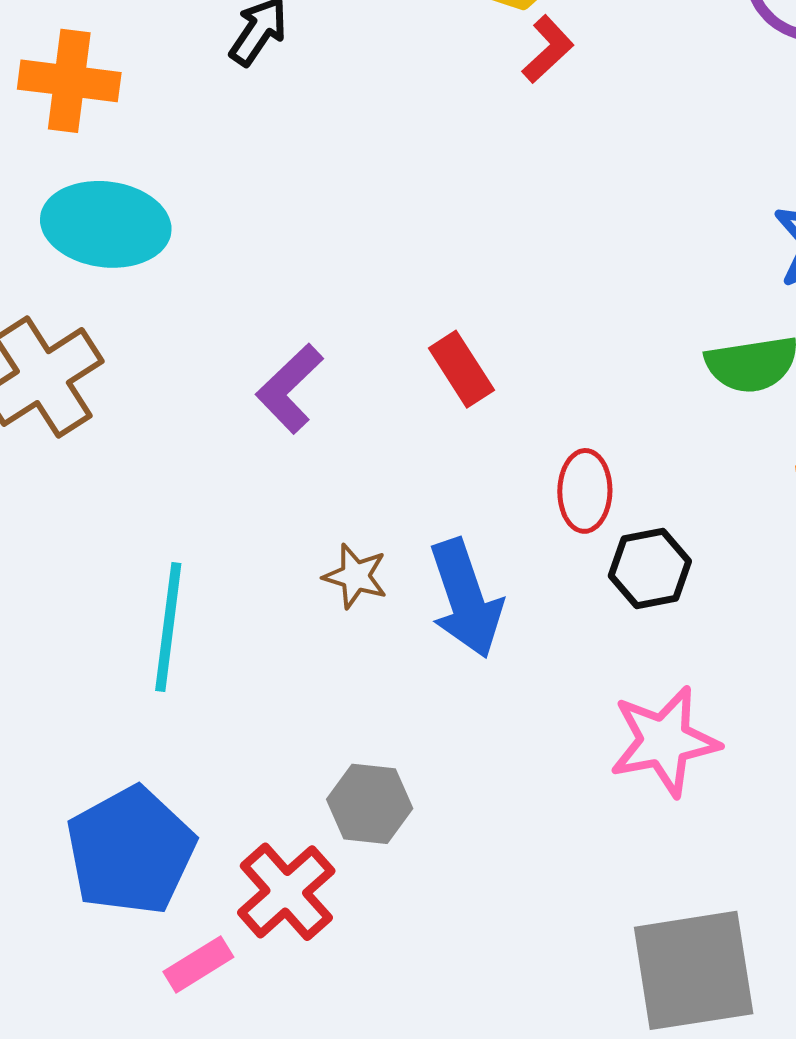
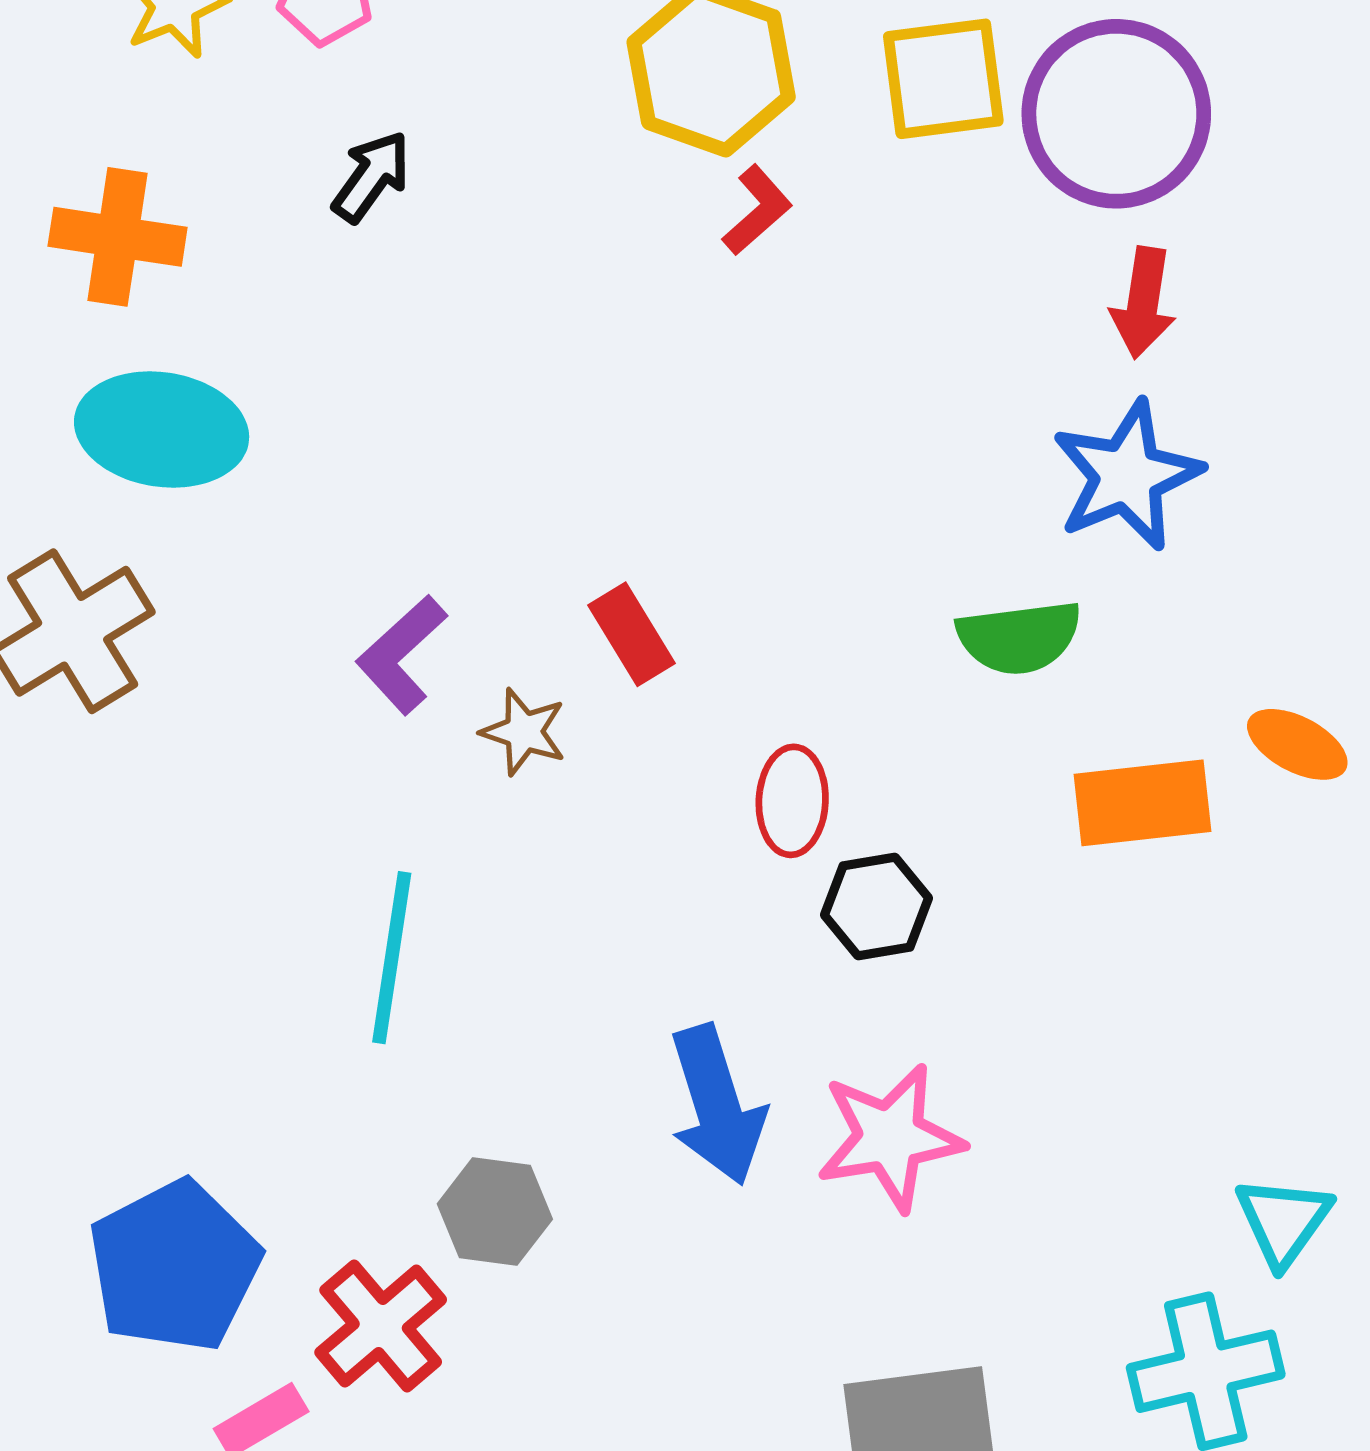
brown star: (355, 576) -> (524, 732), moved
blue arrow: (466, 598) -> (717, 1105), moved
cyan line: (168, 627) -> (392, 958), moved

